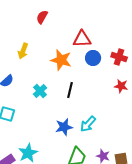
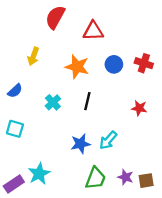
red semicircle: (42, 17) -> (55, 17), size x1.5
red triangle: (82, 39) -> (93, 31), moved
red star: (121, 86) -> (139, 108), moved

